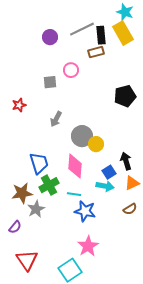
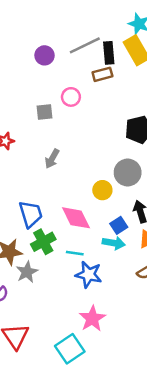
gray circle: (82, 136) -> (128, 173), moved
pink diamond: (75, 166) -> (76, 218), turned -30

